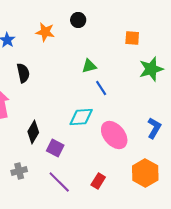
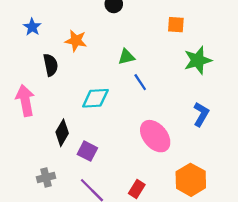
orange star: (45, 32) -> (76, 41), moved
cyan diamond: (81, 117) -> (95, 98), moved
blue L-shape: (154, 128) -> (201, 114), moved

